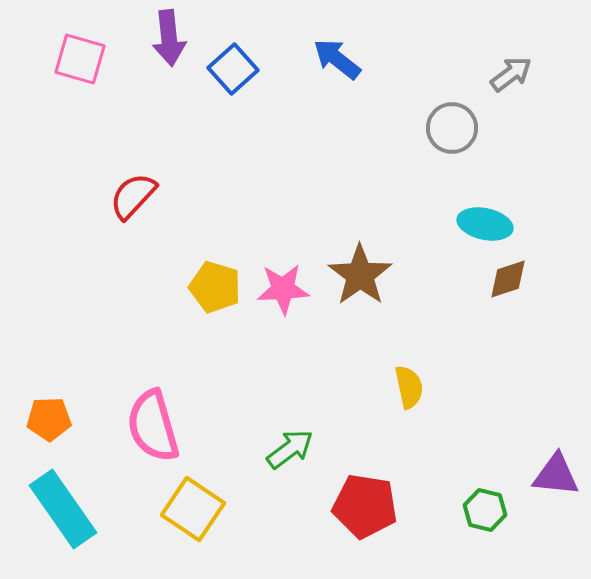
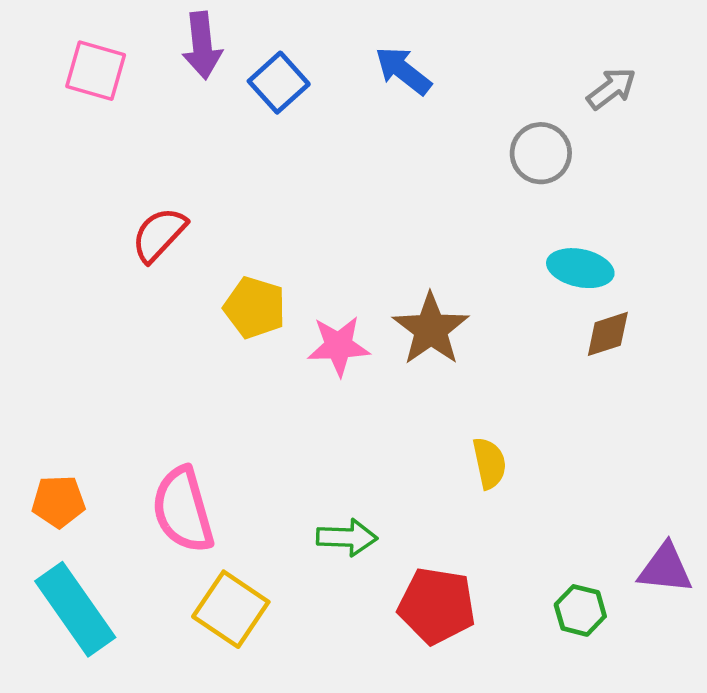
yellow pentagon: (215, 287) -> (255, 308), moved
green arrow: (290, 449) -> (347, 537), turned 39

